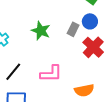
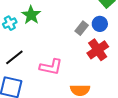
green star: (41, 31) -> (31, 15), moved

